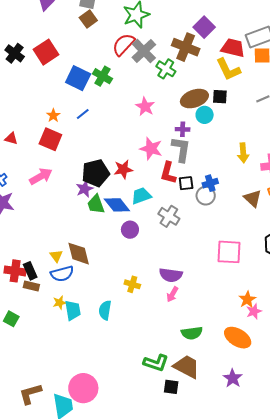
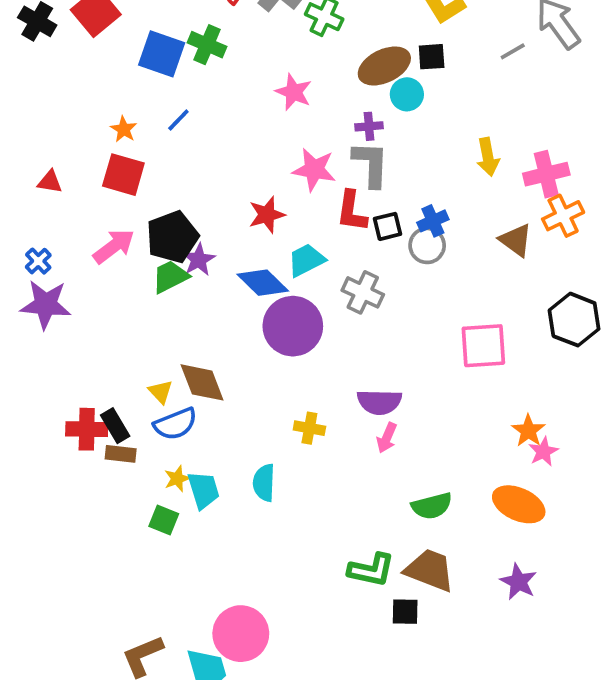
black pentagon: (96, 173) -> (172, 237), moved
green trapezoid: (96, 204) -> (170, 277), moved, turned 90
purple circle: (130, 230) -> (293, 326), size x1.8
green square: (11, 319) -> (164, 520), moved

